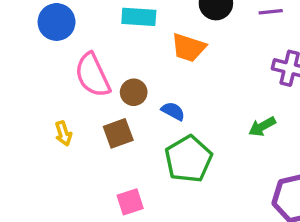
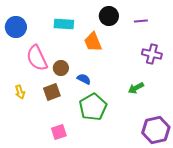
orange trapezoid: (188, 48) -> (93, 42), turned 50

